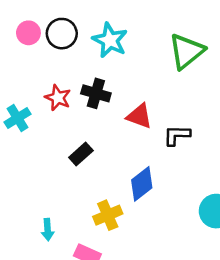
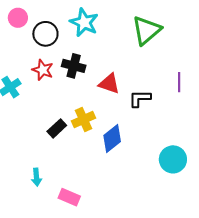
black circle: (62, 34) -> (45, 34), moved
black rectangle: (81, 154) -> (57, 128), moved
yellow cross: (108, 215) -> (83, 120), moved

